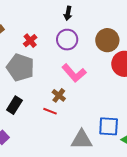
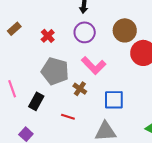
gray pentagon: (20, 68) -> (55, 71), moved
red line: (50, 111) -> (68, 117), moved
blue square: (109, 126) -> (114, 100), moved

